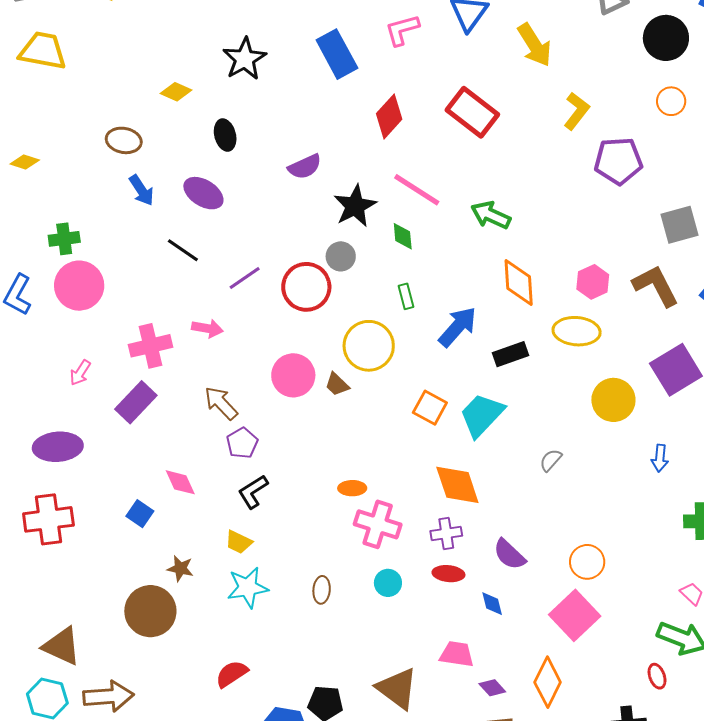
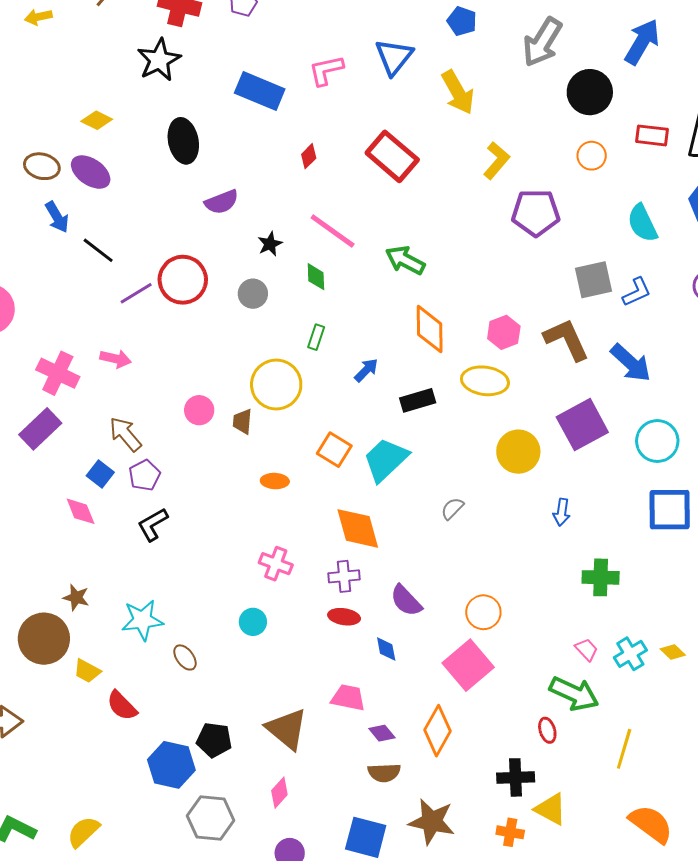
blue rectangle: (337, 54) -> (260, 91), turned -42
black star: (245, 59) -> (159, 60), moved
red diamond: (389, 116) -> (309, 156), size x0.6
black ellipse: (225, 135) -> (183, 141), moved, size x1.4
purple ellipse: (203, 193) -> (91, 172), moved
black star: (355, 206) -> (270, 244), size x0.6
black line: (183, 250) -> (98, 250), moved
purple line: (245, 278) -> (136, 293), moved
red circle: (306, 287) -> (183, 280), moved
green rectangle: (406, 296) -> (316, 337), turned 30
blue arrow: (458, 327) -> (366, 370), size x0.6
pink cross: (150, 346) -> (58, 373), turned 36
pink circle: (293, 375) -> (199, 410), size x0.7
brown trapezoid: (337, 384) -> (242, 421), turned 48
orange ellipse: (352, 488) -> (275, 481), moved
blue square: (140, 514) -> (100, 474), moved
pink cross: (378, 524) -> (276, 564), size x0.7
yellow trapezoid: (239, 542) -> (87, 671), moved
cyan circle: (388, 583) -> (253, 622), moved
brown ellipse: (322, 590) -> (185, 657), moved, turned -44
red semicircle: (232, 674) -> (122, 706), turned -104

